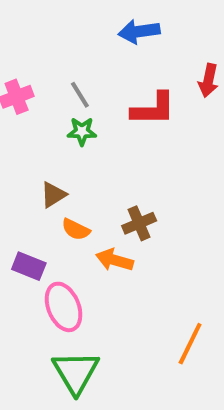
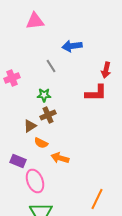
gray line: (80, 95) -> (51, 66), moved
red L-shape: (153, 109) -> (96, 93), moved
brown cross: (139, 223) -> (48, 115), moved

